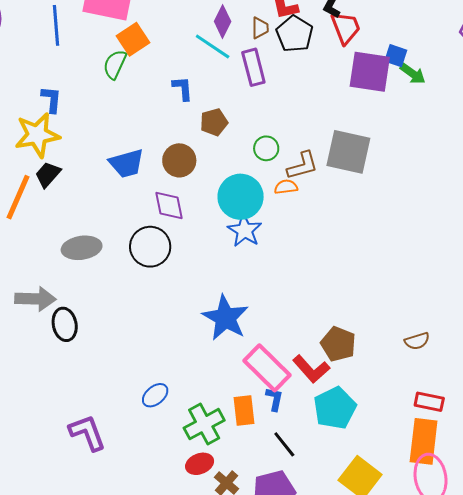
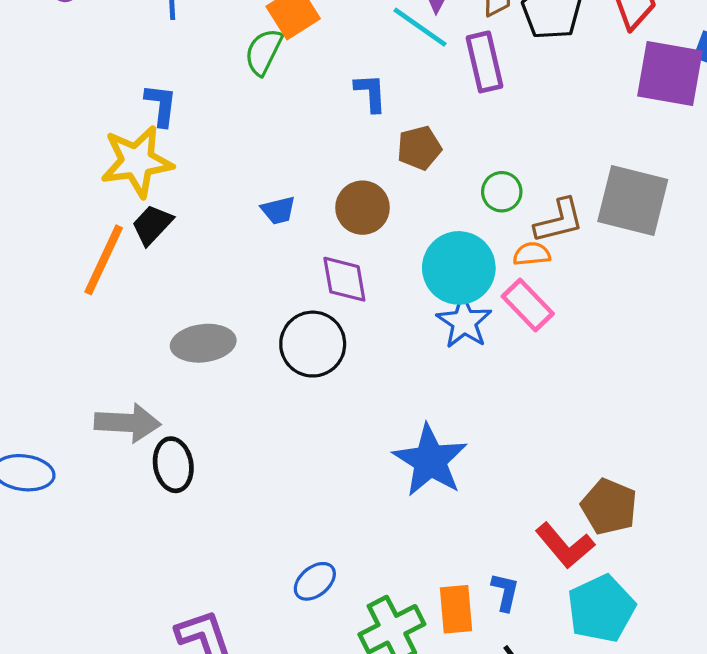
blue trapezoid: (127, 163) -> (278, 210), size x0.6
pink rectangle: (267, 368) -> (528, 305), moved, size x0.7

